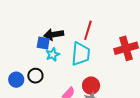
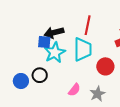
cyan star: (53, 54) -> (55, 53), size x1.5
red circle: (91, 86) -> (105, 66), moved

